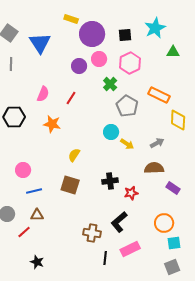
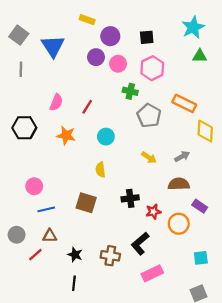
cyan star: (155, 28) -> (193, 27), moved
purple circle: (92, 34) -> (110, 36), size x0.7
purple circle: (79, 66) -> (96, 57), moved
green cross: (110, 84) -> (130, 91), turned -32
cyan circle: (111, 132) -> (106, 137), moved
yellow semicircle: (74, 155) -> (100, 170), moved, turned -40
orange circle: (164, 223) -> (179, 224), moved
cyan square: (174, 243) -> (201, 258), moved
black line: (105, 258) -> (74, 283), moved
black star: (37, 262) -> (75, 255), moved

